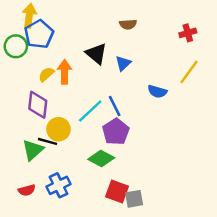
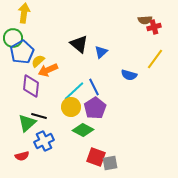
brown semicircle: (128, 24) -> (145, 20), moved
blue pentagon: (39, 34) -> (22, 52), moved
orange arrow: (65, 72) -> (48, 70), moved, turned -114
yellow circle: (58, 129) -> (71, 107), moved
blue cross: (58, 185) -> (44, 141), moved

